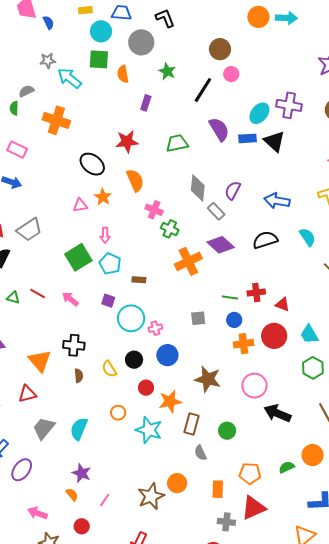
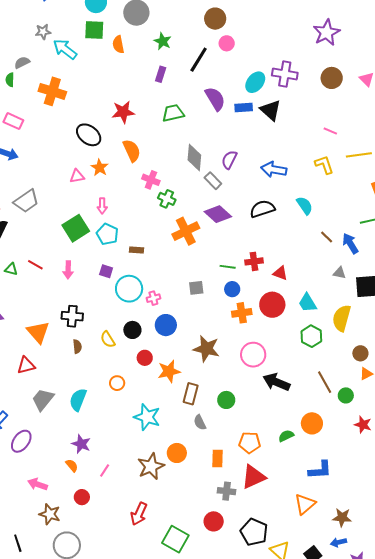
purple rectangle: (146, 103) -> (161, 74), moved
pink arrow: (70, 299) -> (68, 270), turned -126
cyan star: (149, 430) -> (147, 417), moved

